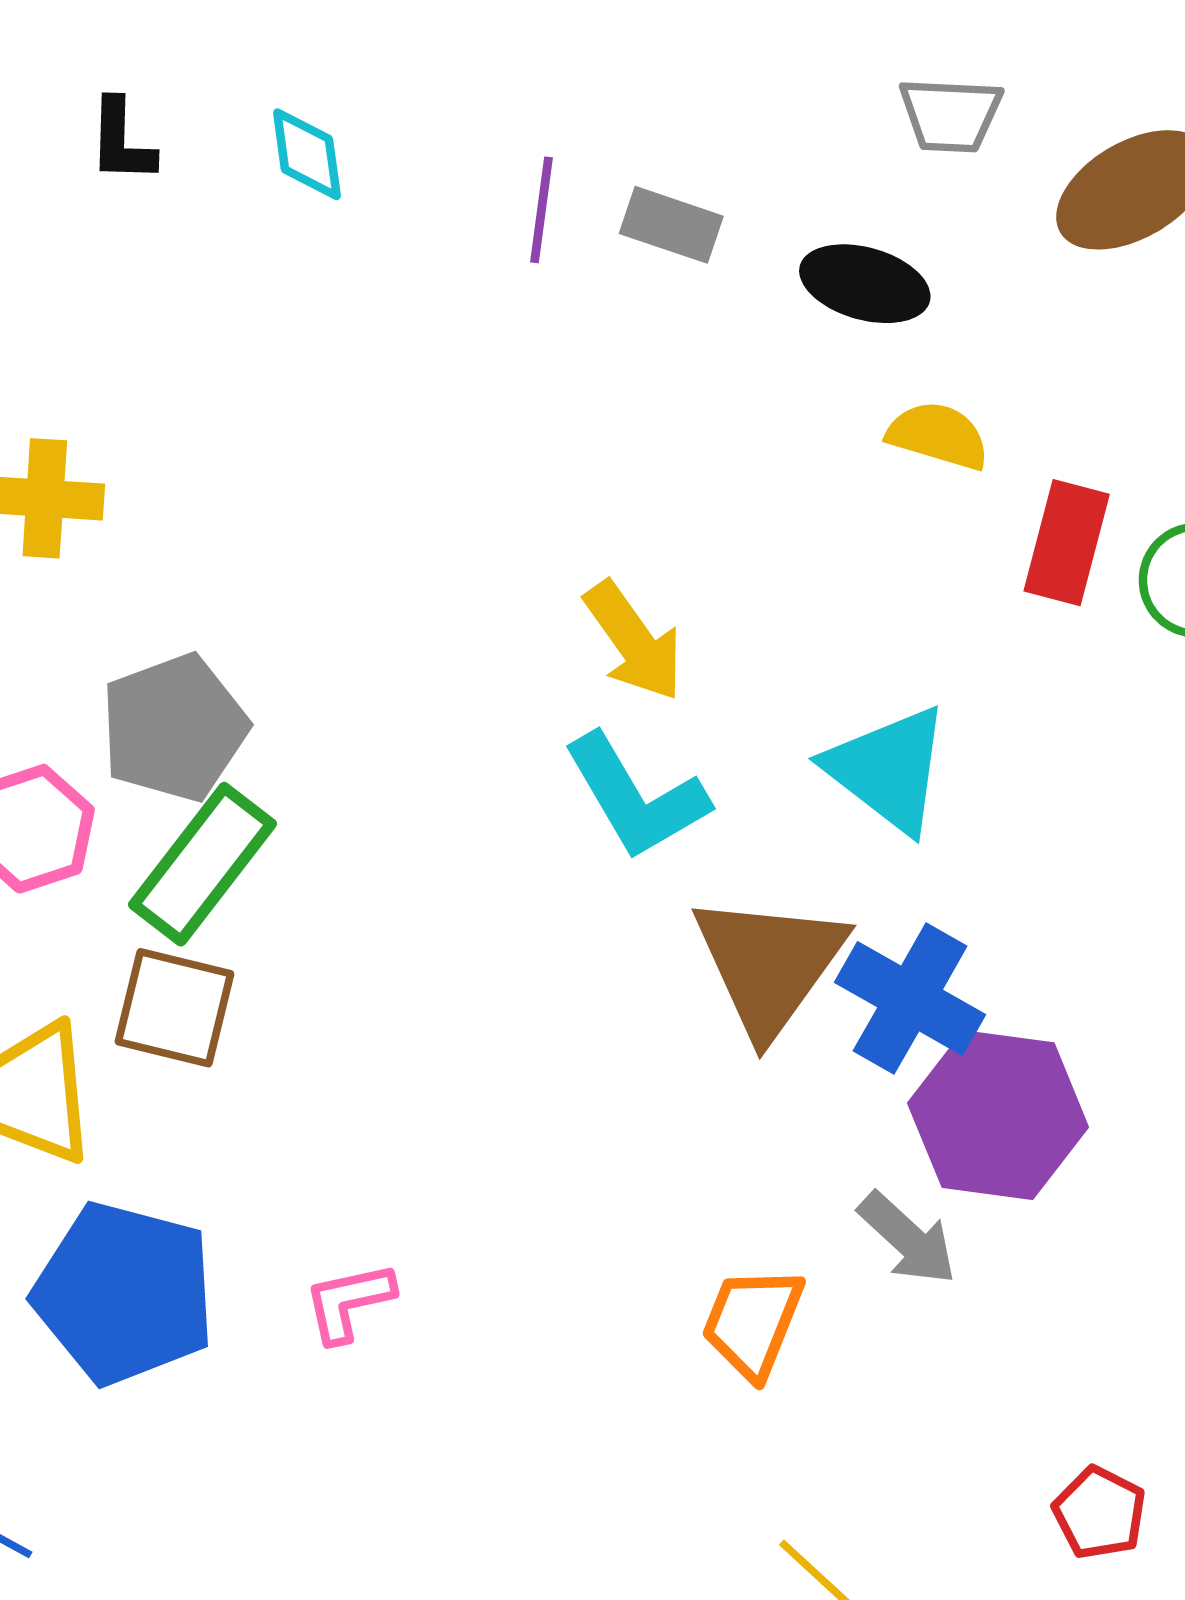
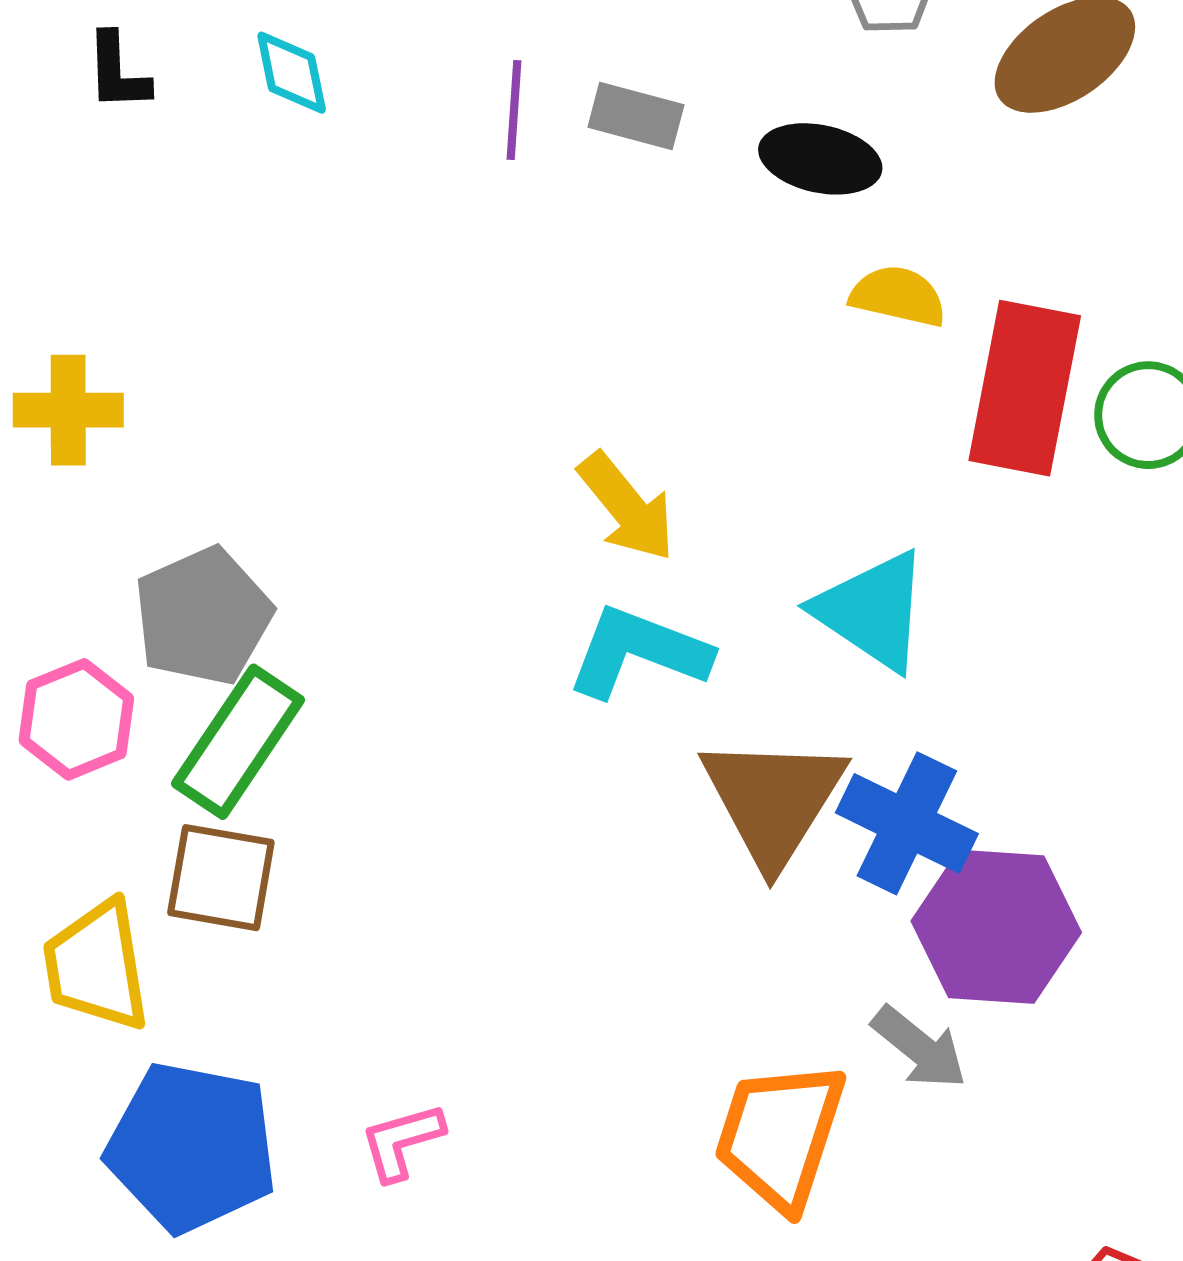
red rectangle: (1067, 543) -> (1025, 388), size x1.5
cyan L-shape: (636, 797) -> (638, 652), turned 145
orange trapezoid: (753, 1322) -> (780, 1135), size x1.4

